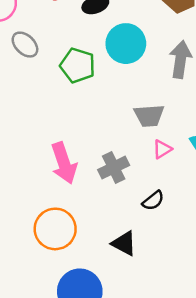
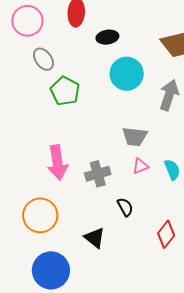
green pentagon: (78, 65) -> (65, 91), moved
black semicircle: (153, 201) -> (125, 207), turned -90

